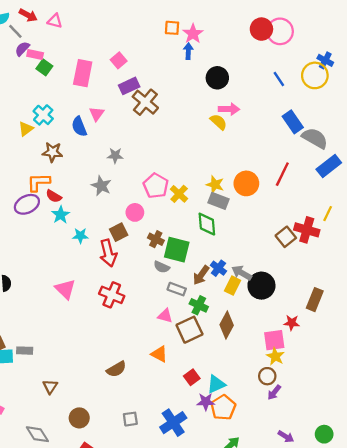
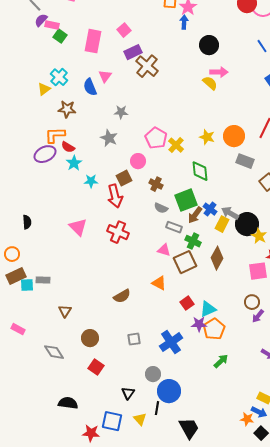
gray rectangle: (218, 201) -> (245, 161), moved
green square: (177, 250) -> (186, 200), moved, turned -35
yellow star: (275, 356) -> (259, 236), moved

